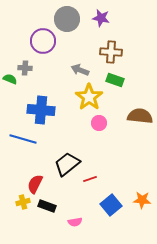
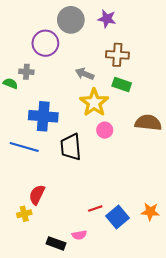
black trapezoid: (67, 164) -> (71, 147), moved, turned -56
red line: (90, 179) -> (95, 208), moved
black rectangle: (47, 206) -> (56, 243), moved

